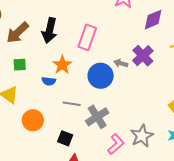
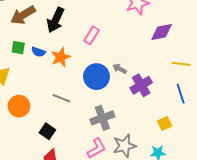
pink rectangle: (87, 37) -> (92, 35), size x0.7
purple cross: (143, 56) -> (141, 85), moved
blue semicircle: (49, 81) -> (38, 52), moved
gray cross: (97, 117) -> (102, 118), moved

